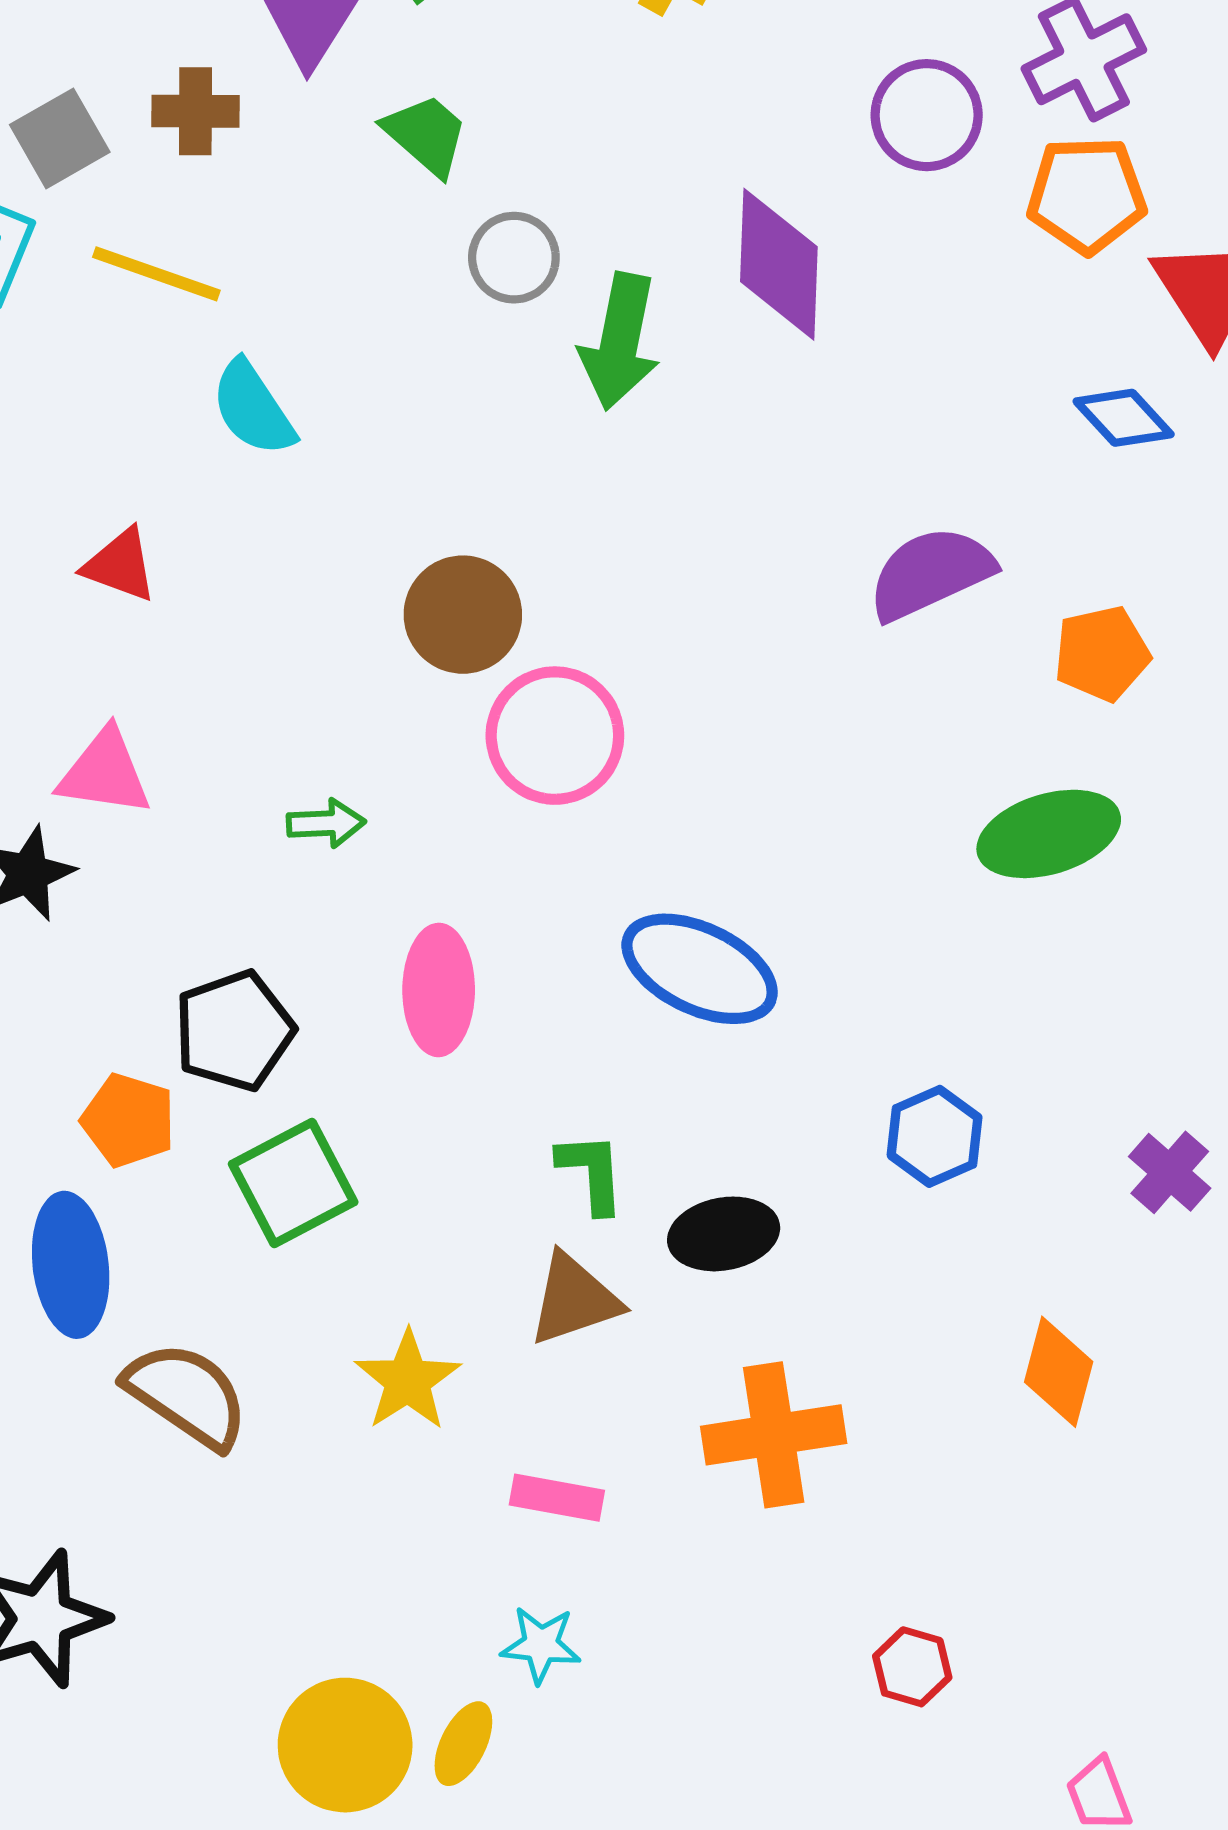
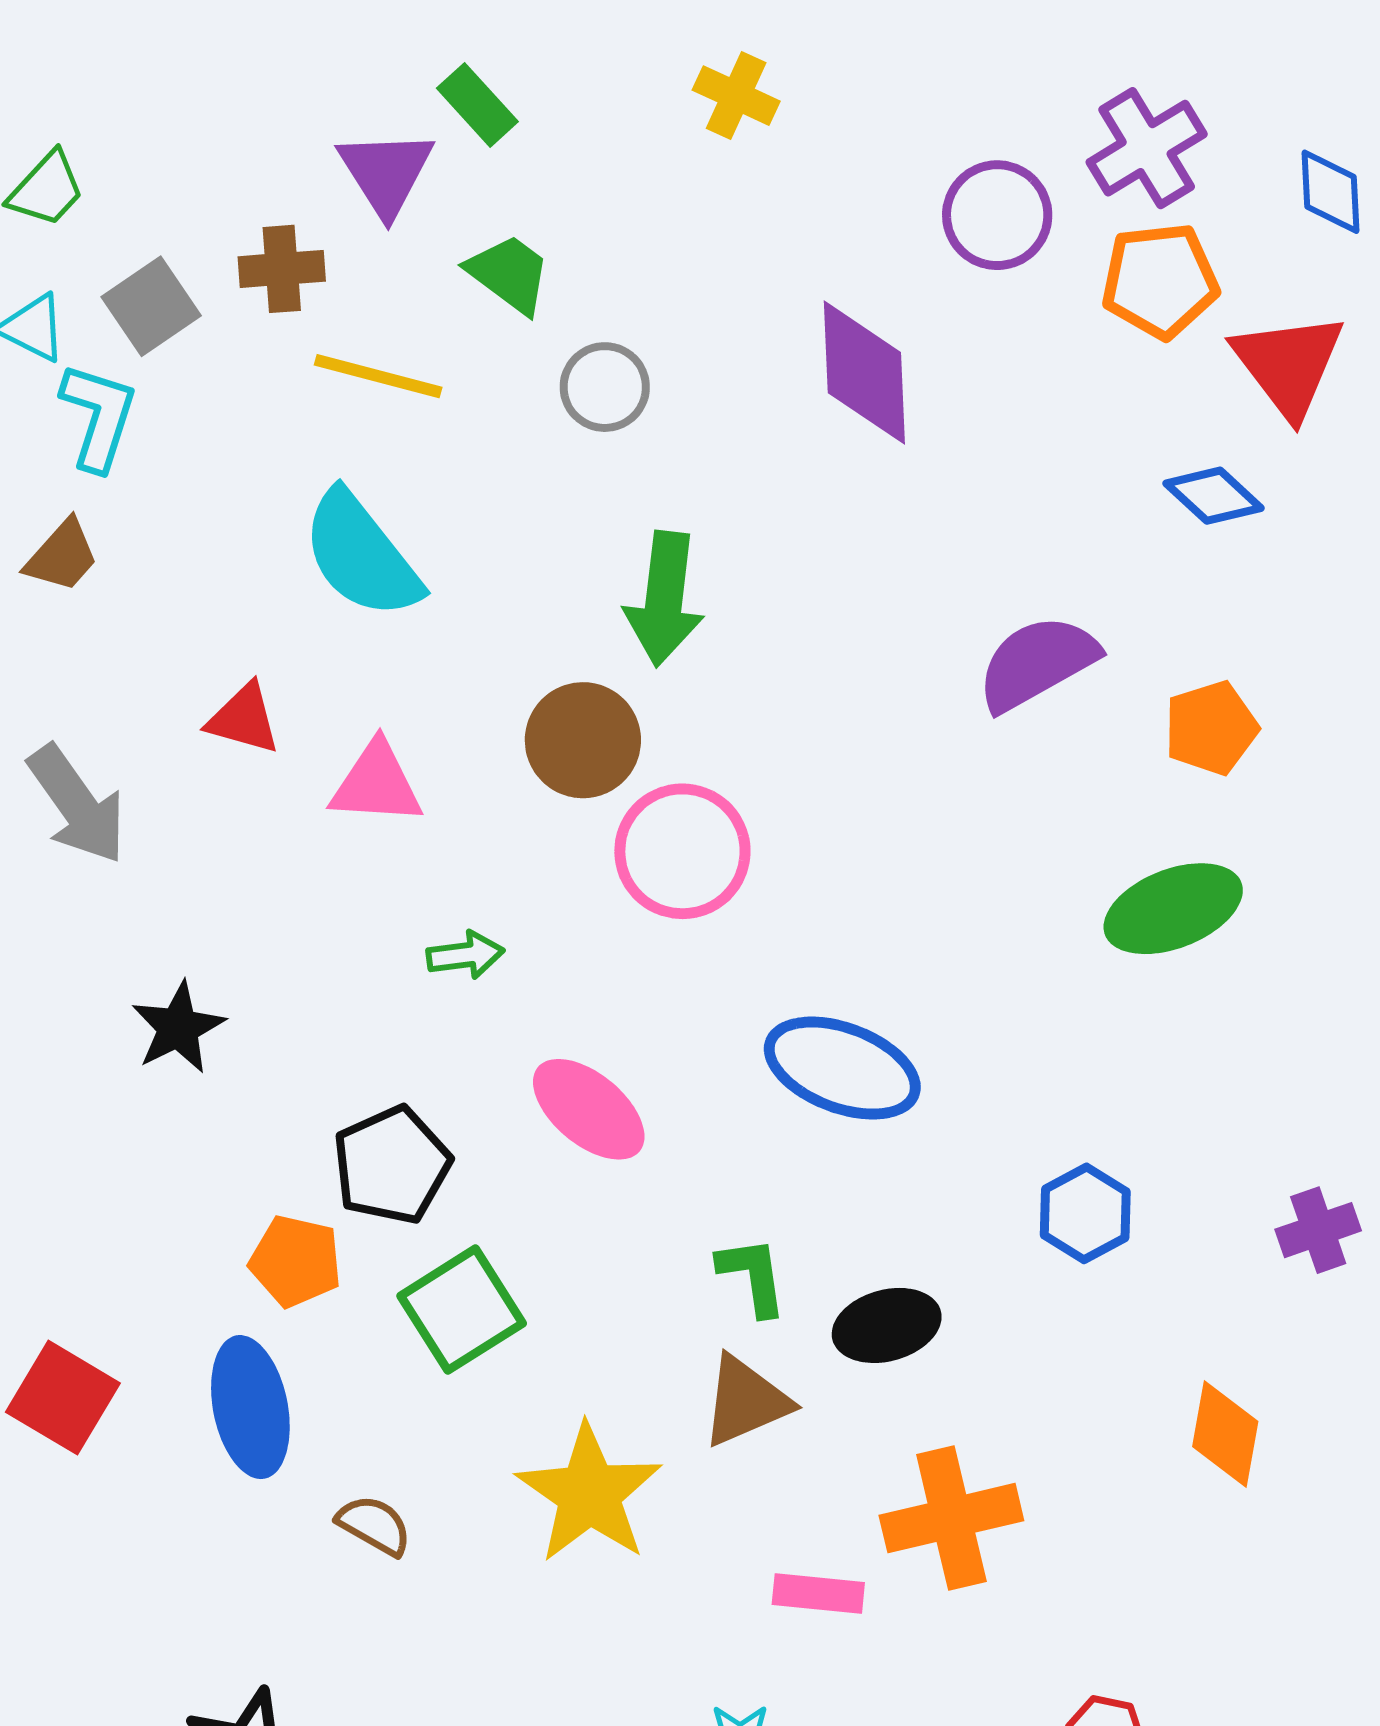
yellow line: (156, 274) -> (378, 376), moved
green arrow: (620, 341) -> (664, 599), moved
cyan semicircle: (253, 408) -> (361, 555), size x1.4
pink triangle: (105, 773) -> (376, 784), moved
pink ellipse: (439, 990) -> (589, 1109), turned -46
purple cross: (1170, 1172) -> (1318, 1230), turned 34
yellow star: (408, 1380) -> (589, 1494), size x1.4
brown semicircle: (187, 1395) -> (374, 1525), size x0.6
pink rectangle: (557, 1498) -> (818, 1593), moved

